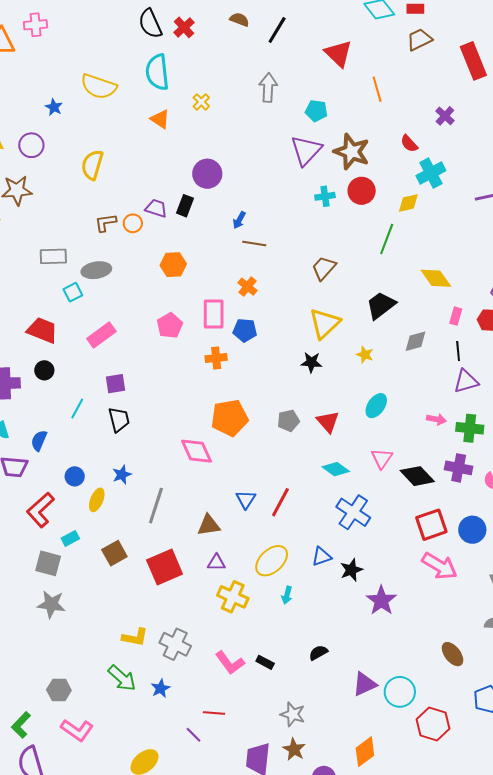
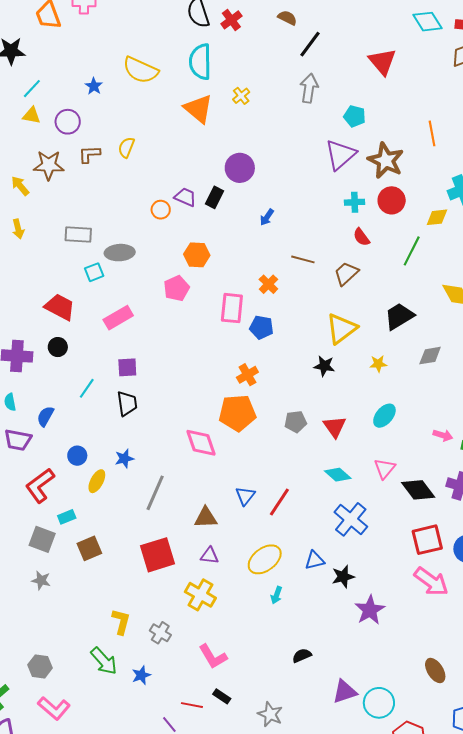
black line: (277, 30) -> (310, 44), moved
orange line: (377, 89) -> (432, 133), moved
orange triangle: (160, 119) -> (198, 109), size x1.5
red semicircle: (409, 144) -> (361, 237), moved
yellow semicircle: (92, 165) -> (126, 147), size x0.7
brown L-shape: (106, 223) -> (89, 154), moved
brown line: (254, 243) -> (303, 259), moved
pink pentagon: (170, 326) -> (176, 288), moved
yellow star: (365, 355) -> (378, 364), turned -30
orange cross: (216, 358) -> (247, 375), moved, turned -30
brown square: (114, 553) -> (89, 548), moved
yellow cross: (233, 597) -> (200, 595), moved
gray star: (51, 604) -> (41, 580), size x0.7
yellow L-shape: (135, 637) -> (121, 622), turned -92
gray cross: (175, 644) -> (160, 633), size x0.7
black rectangle: (265, 662) -> (222, 696), moved

